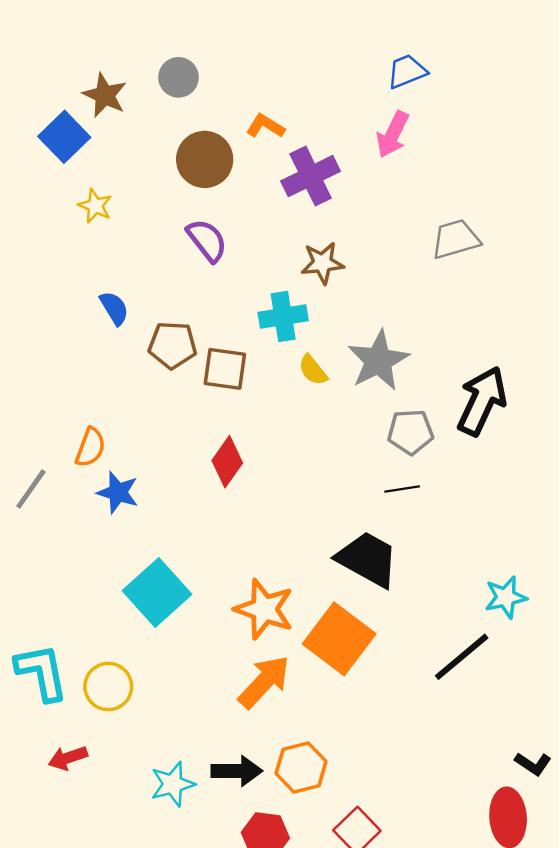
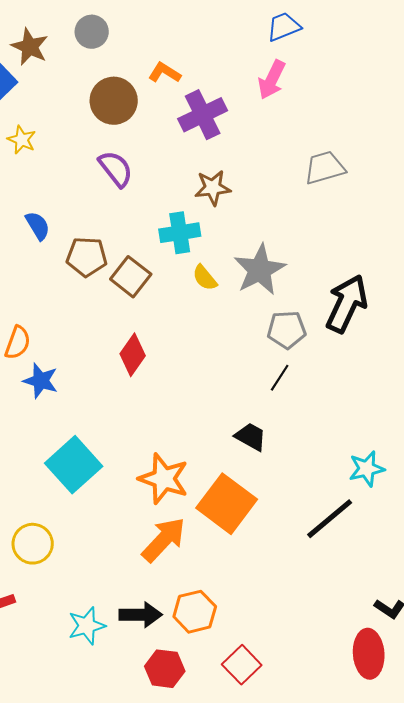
brown square: (225, 369) -> (131, 277), turned 30
black line: (402, 489) -> (280, 378), turned -48
black trapezoid: (368, 559) -> (251, 437), size x0.6

